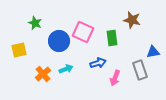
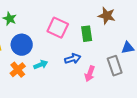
blue circle: (59, 41) -> (22, 45), moved

